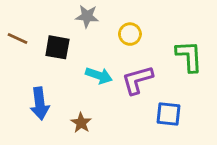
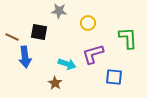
brown line: (18, 38) -> (12, 37), moved
cyan arrow: (99, 75) -> (67, 64), moved
blue arrow: (40, 104) -> (25, 57), moved

